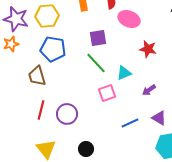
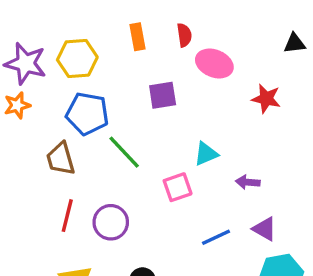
red star: (148, 49) -> (266, 99), moved
green line: (96, 63) -> (124, 152), moved
purple arrow: (149, 90) -> (248, 182), turned 40

